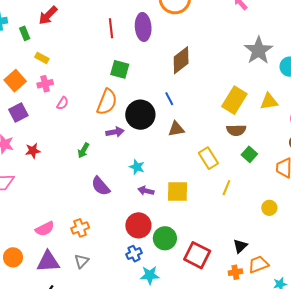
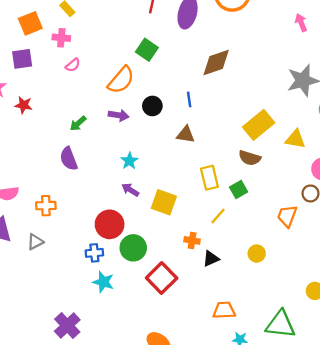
black circle: (140, 115) -> (152, 106), size x0.6
green square: (249, 154) -> (239, 189), moved
purple semicircle: (101, 186) -> (69, 159), moved
black triangle: (240, 246) -> (211, 259), moved
orange cross: (235, 272) -> (192, 240), moved

